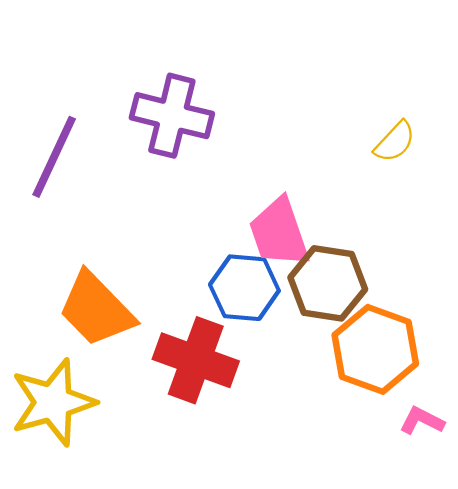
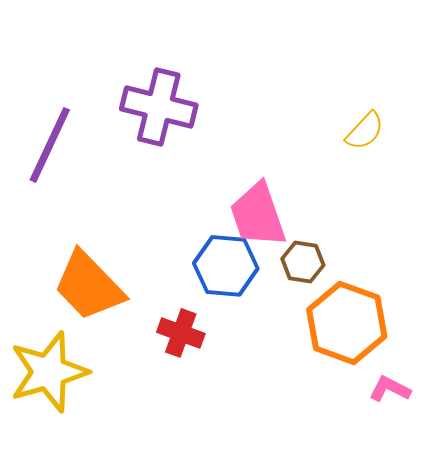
brown hexagon: (328, 283) -> (303, 262), size x0.6
red cross: (196, 360) -> (181, 333), size x0.6

